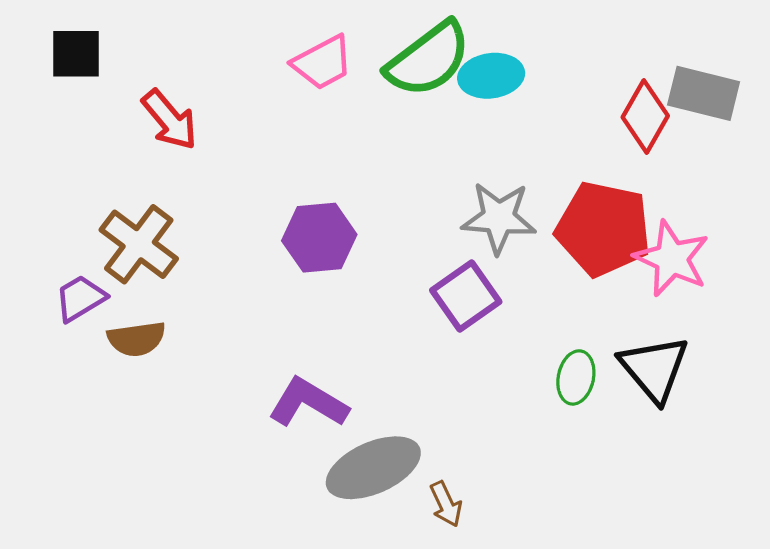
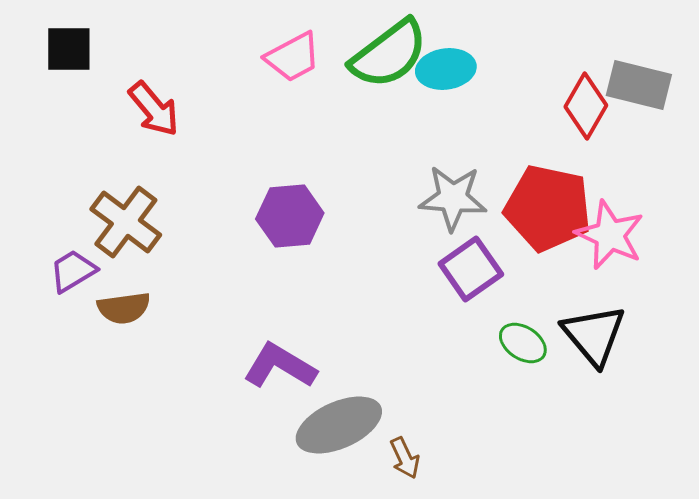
purple square: (466, 296) -> (471, 269), moved
green ellipse: (576, 377) -> (523, 343), turned -69

